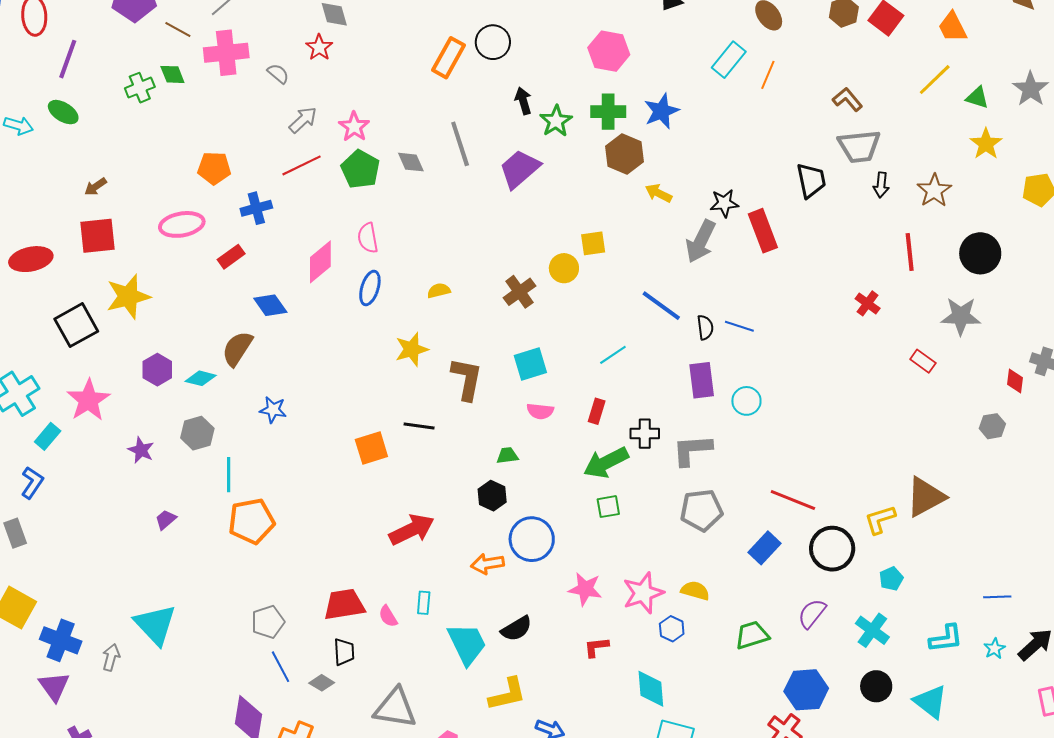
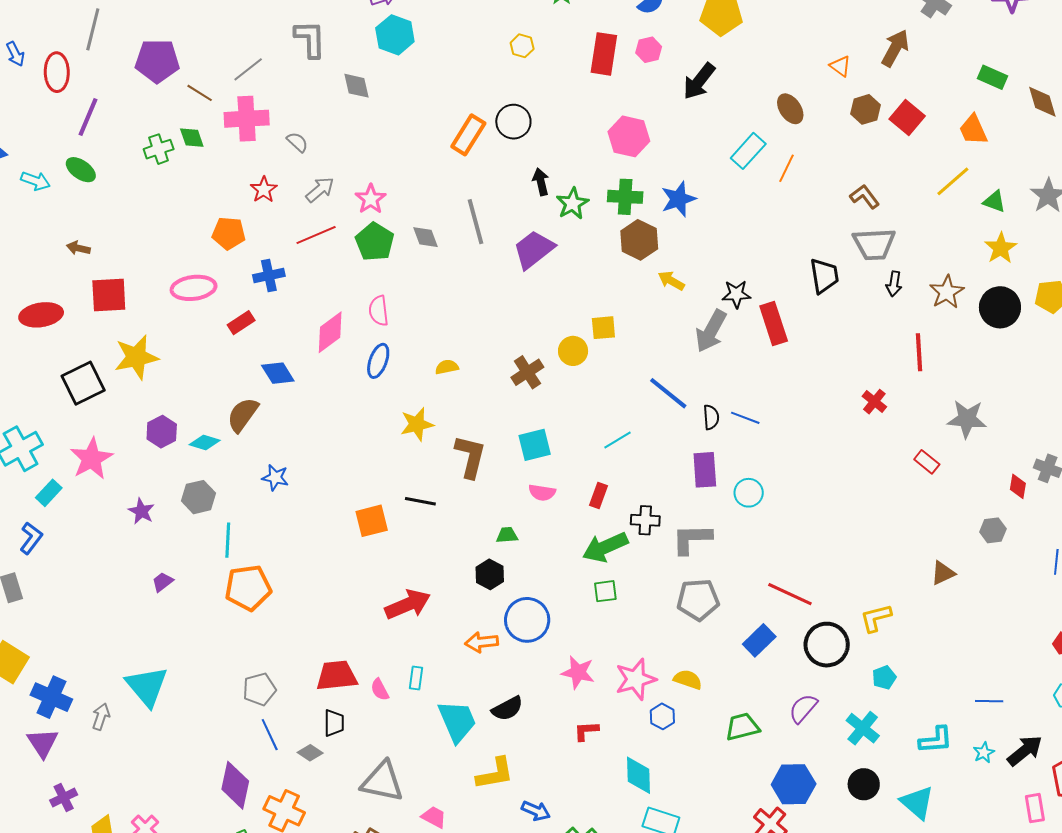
red star: (319, 47) -> (264, 190), moved
brown arrow: (96, 187) -> (78, 248), moved, turned 45
black circle: (980, 253) -> (1000, 307), moved
brown triangle: (926, 497) -> (943, 573), moved, size x0.6

